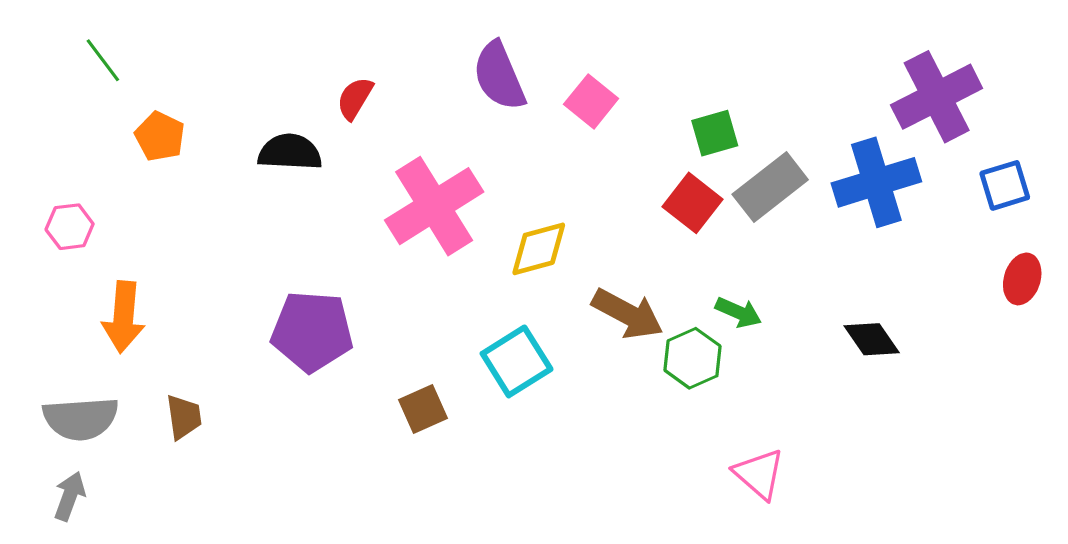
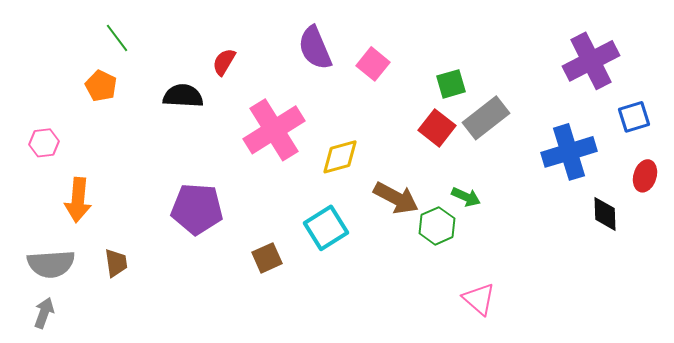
green line: (103, 60) -> (117, 38), moved
blue cross: (876, 182) -> (569, 152), moved
black diamond: (872, 339) -> (605, 214), moved, turned 33

